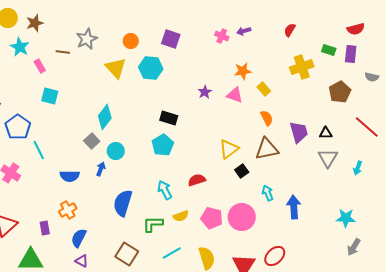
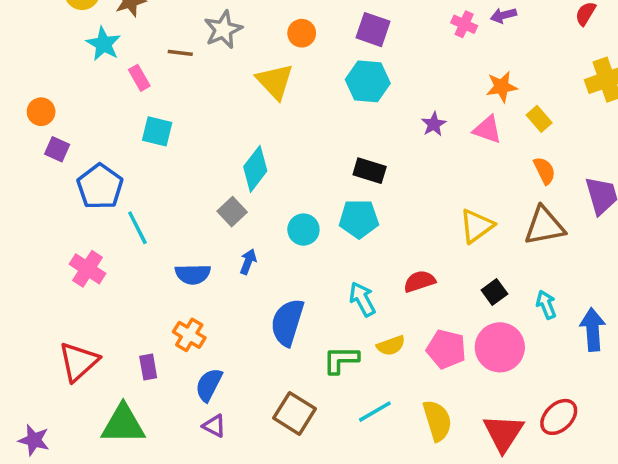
cyan hexagon: (151, 68) -> (368, 81), moved
cyan pentagon: (163, 145) -> (359, 219), turned 30
cyan circle: (116, 151) -> (303, 230), moved
black square: (242, 171) -> (494, 292), moved
orange cross: (68, 210) -> (189, 335), turned -30

